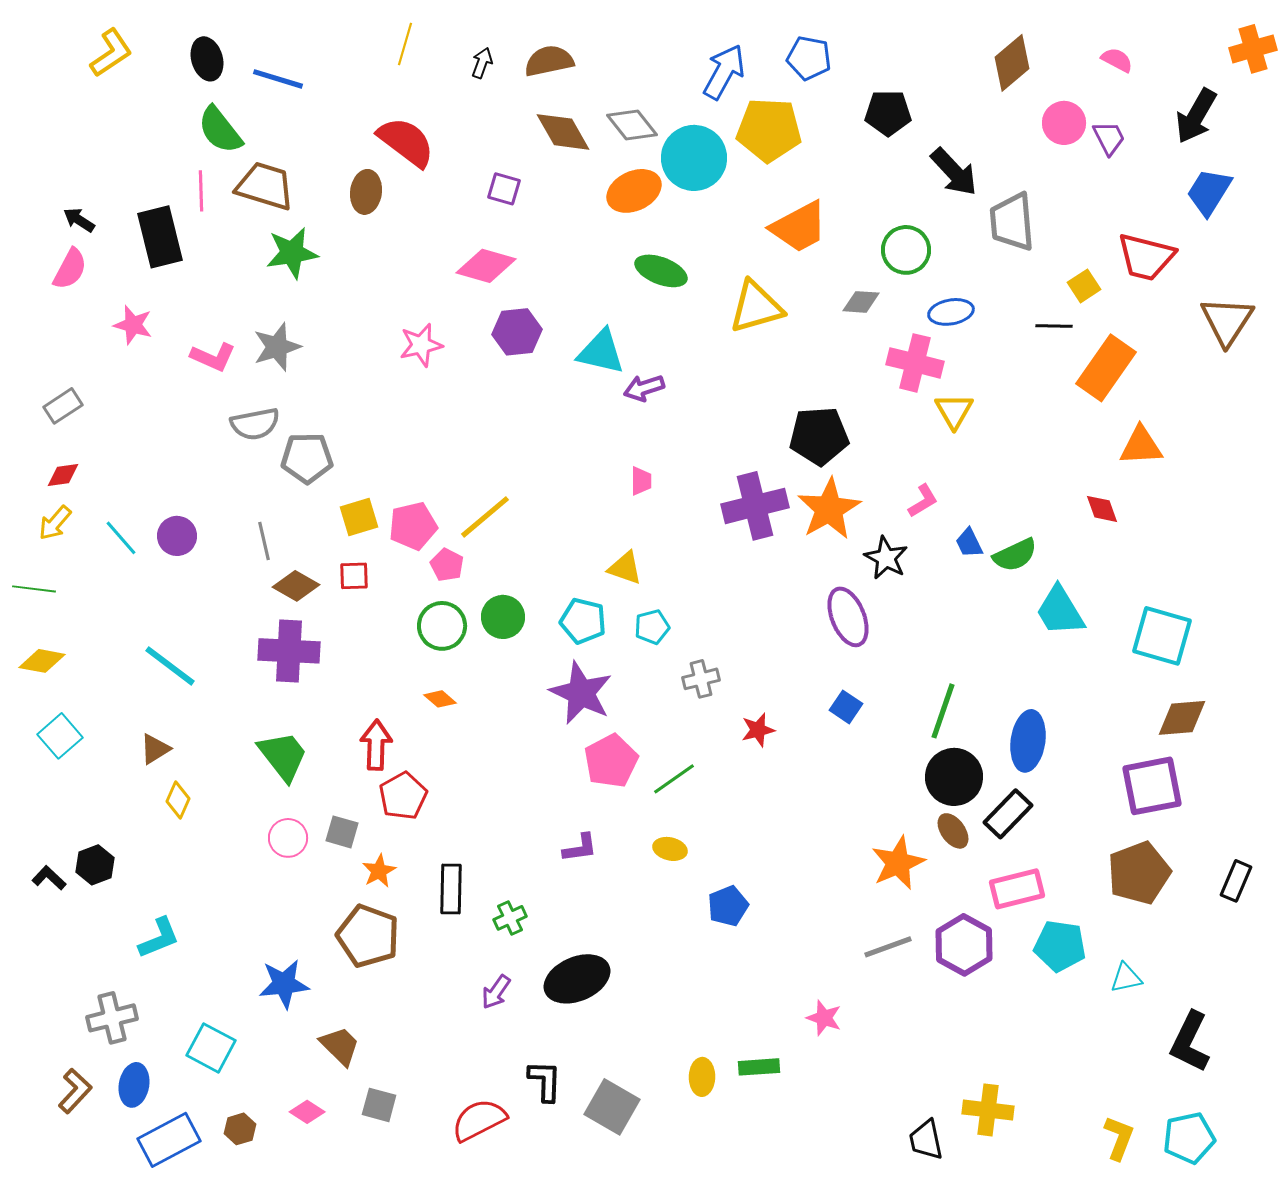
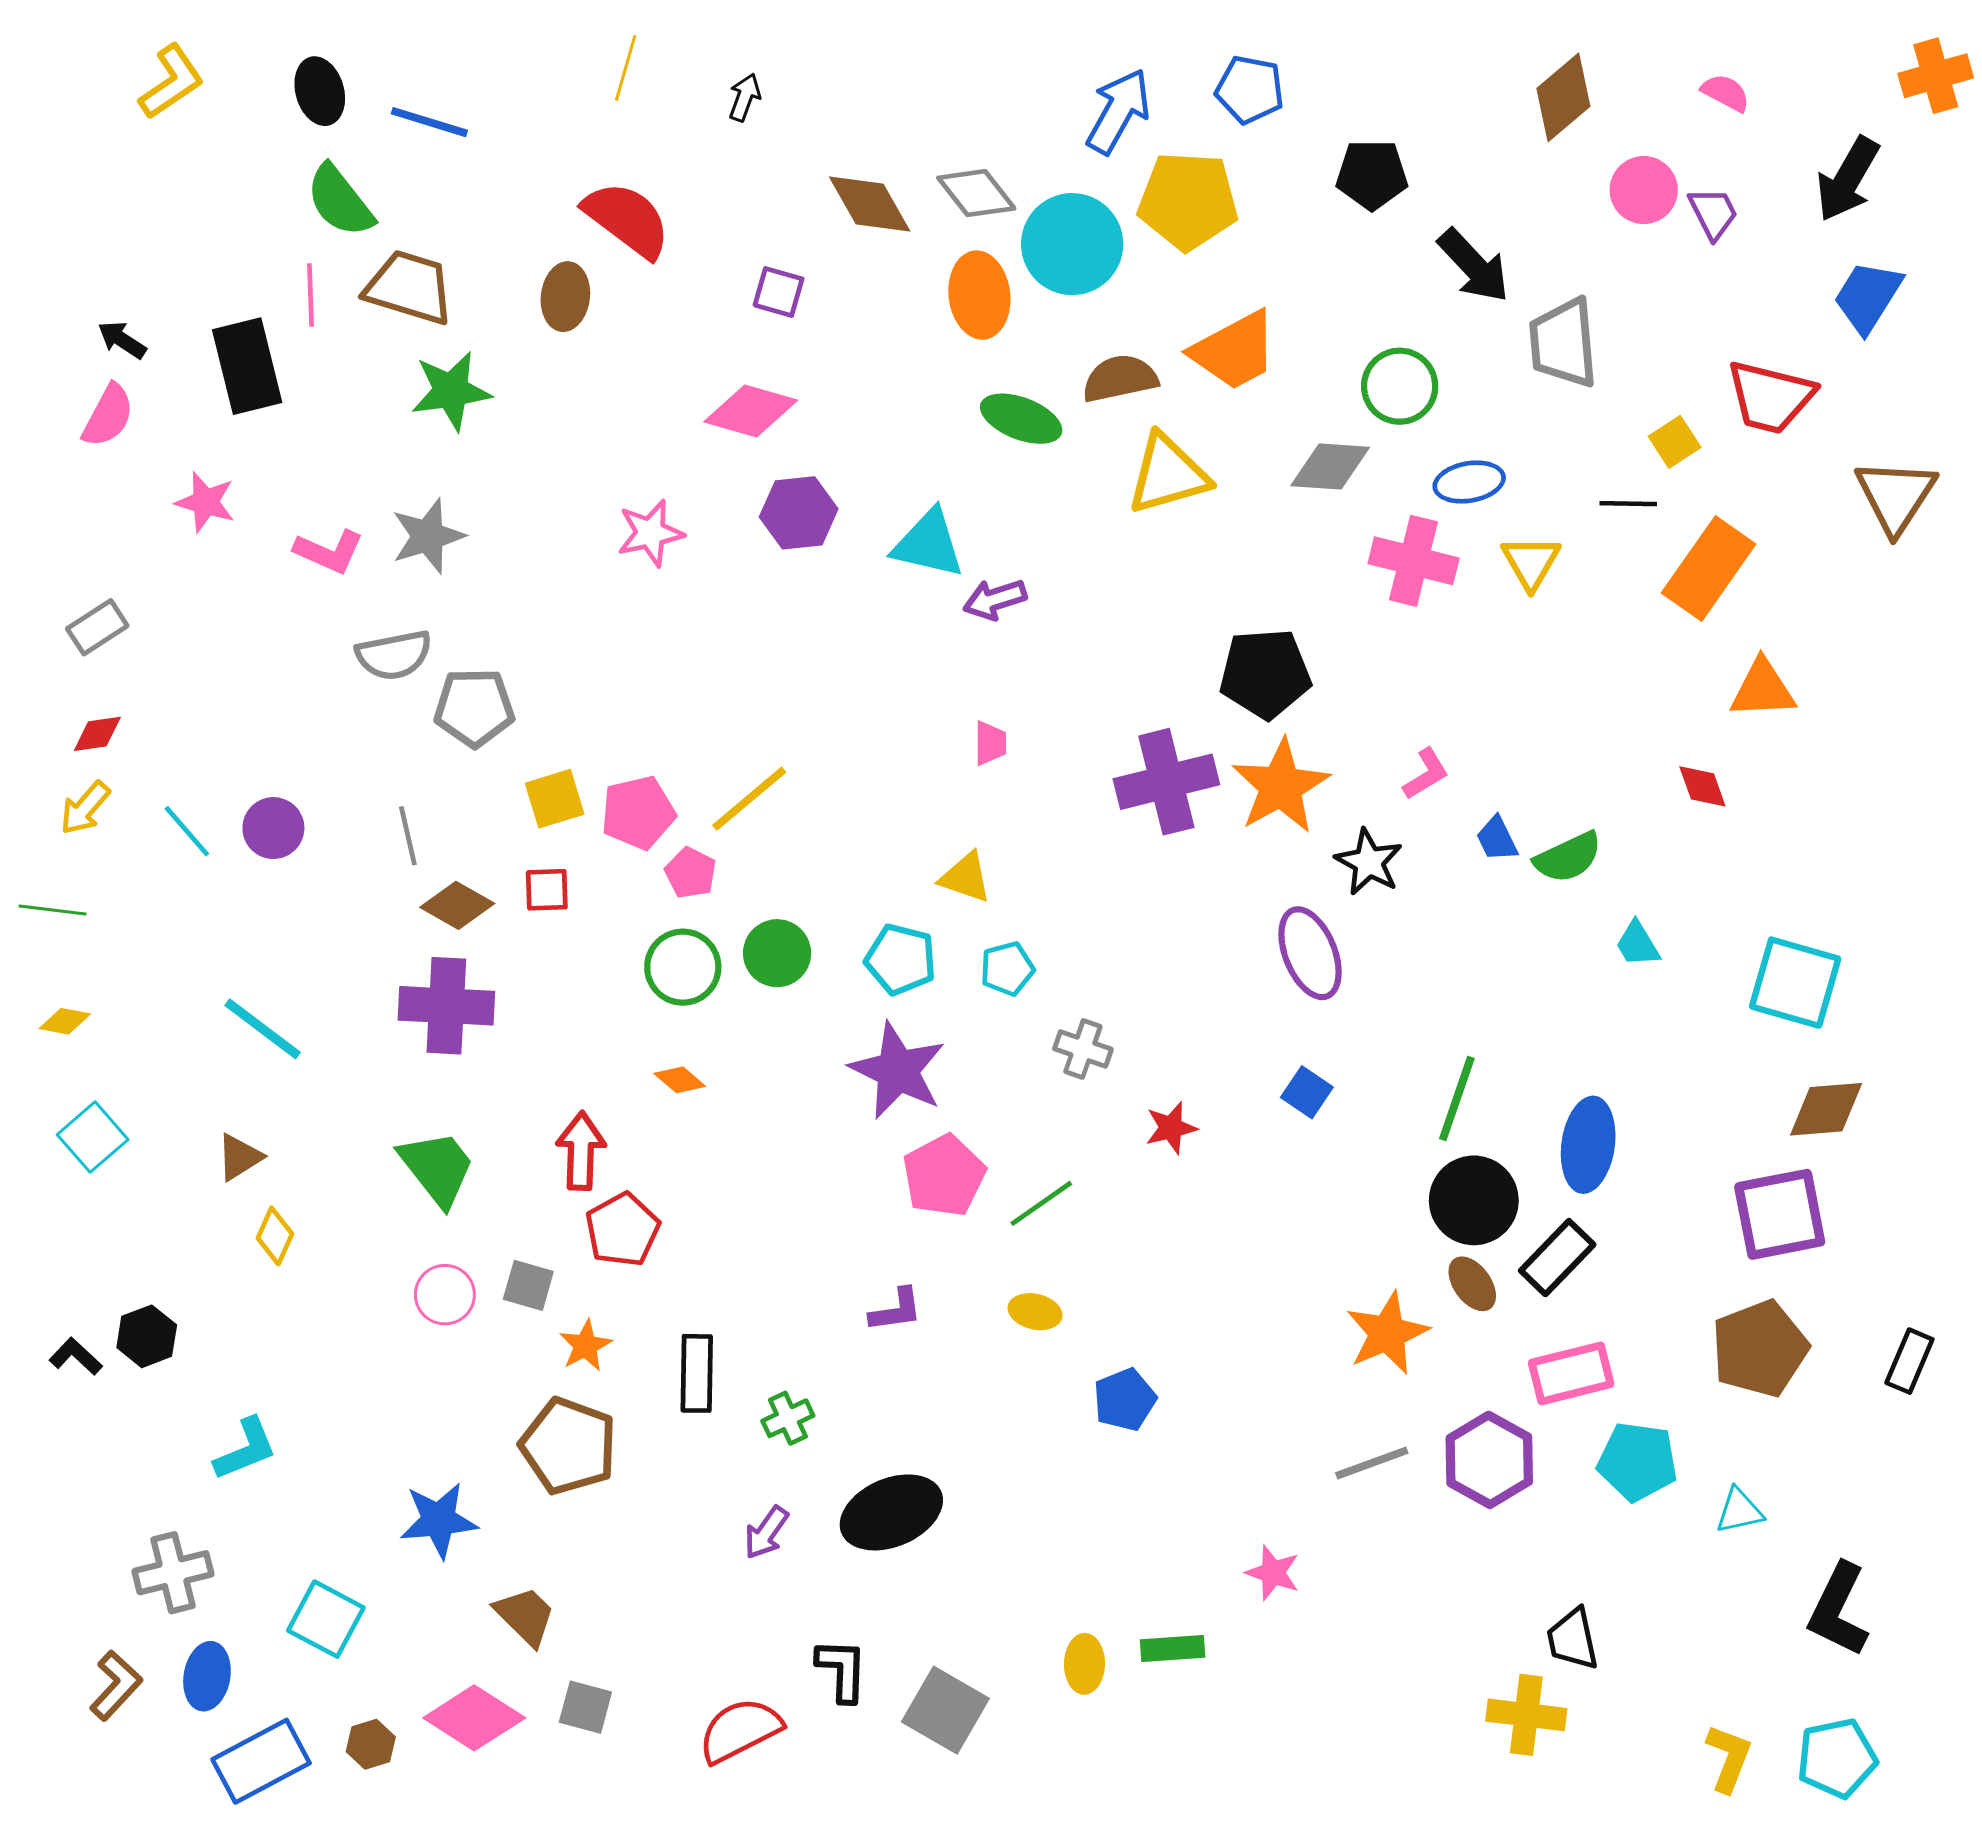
brown semicircle: (549, 61) -> (1120, 378), moved
orange ellipse: (634, 191) -> (979, 295), turned -72
gray diamond: (861, 302) -> (1330, 467), size x1.4
yellow triangle: (954, 411) -> (1531, 562), moved
cyan trapezoid: (1060, 611) -> (1638, 944), size x0.6
yellow diamond: (42, 661) -> (65, 1021), size x0.7
gray cross: (701, 679) -> (1083, 1049), turned 33
pink diamond: (307, 1112) -> (474, 1718), size x1.8
black trapezoid: (926, 1140) -> (1573, 1639), moved

